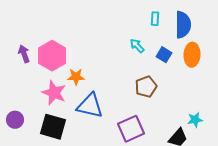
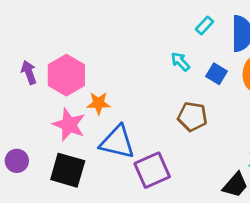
cyan rectangle: (155, 19) -> (204, 25), turned 40
brown pentagon: (146, 87) -> (192, 117), turned 30
purple square: (131, 129) -> (152, 170), moved

